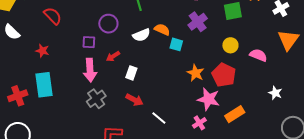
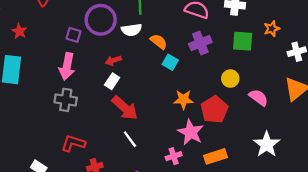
purple circle: (108, 24) -> (101, 20), size x1.4
white semicircle: (141, 35) -> (132, 30), moved
red arrow: (113, 56) -> (113, 60), moved
orange star: (196, 73) -> (184, 100), turned 30
white star: (275, 93) -> (267, 144), size x1.6
gray cross: (96, 99) -> (66, 100), turned 30
red arrow: (134, 100) -> (125, 108), moved, size x1.4

